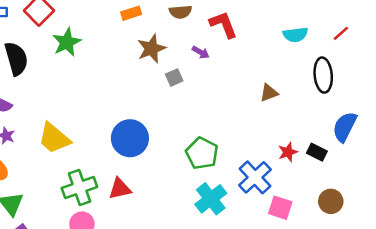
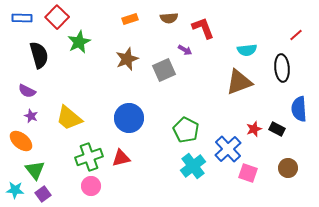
cyan semicircle: (295, 35) -> (247, 50), moved
brown star: (151, 49) -> (127, 59), moved
gray square: (174, 78) -> (164, 70), size x1.6
brown triangle: (269, 93) -> (239, 82), size x1.8
blue semicircle: (345, 127) -> (299, 109), turned -30

